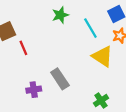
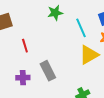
red line: (23, 48) -> (25, 46), moved
yellow triangle: (102, 56) -> (89, 55), turned 50

